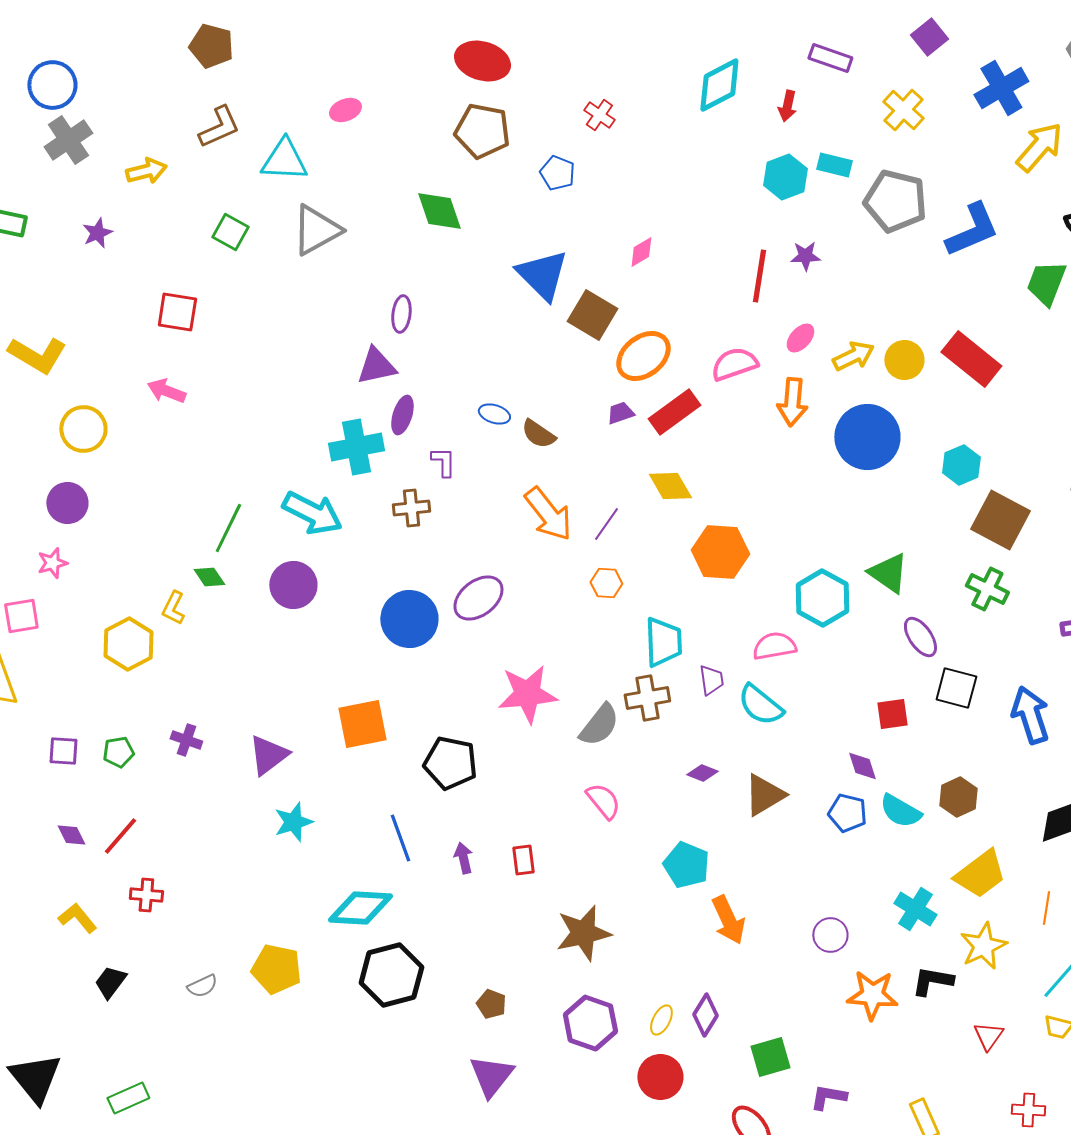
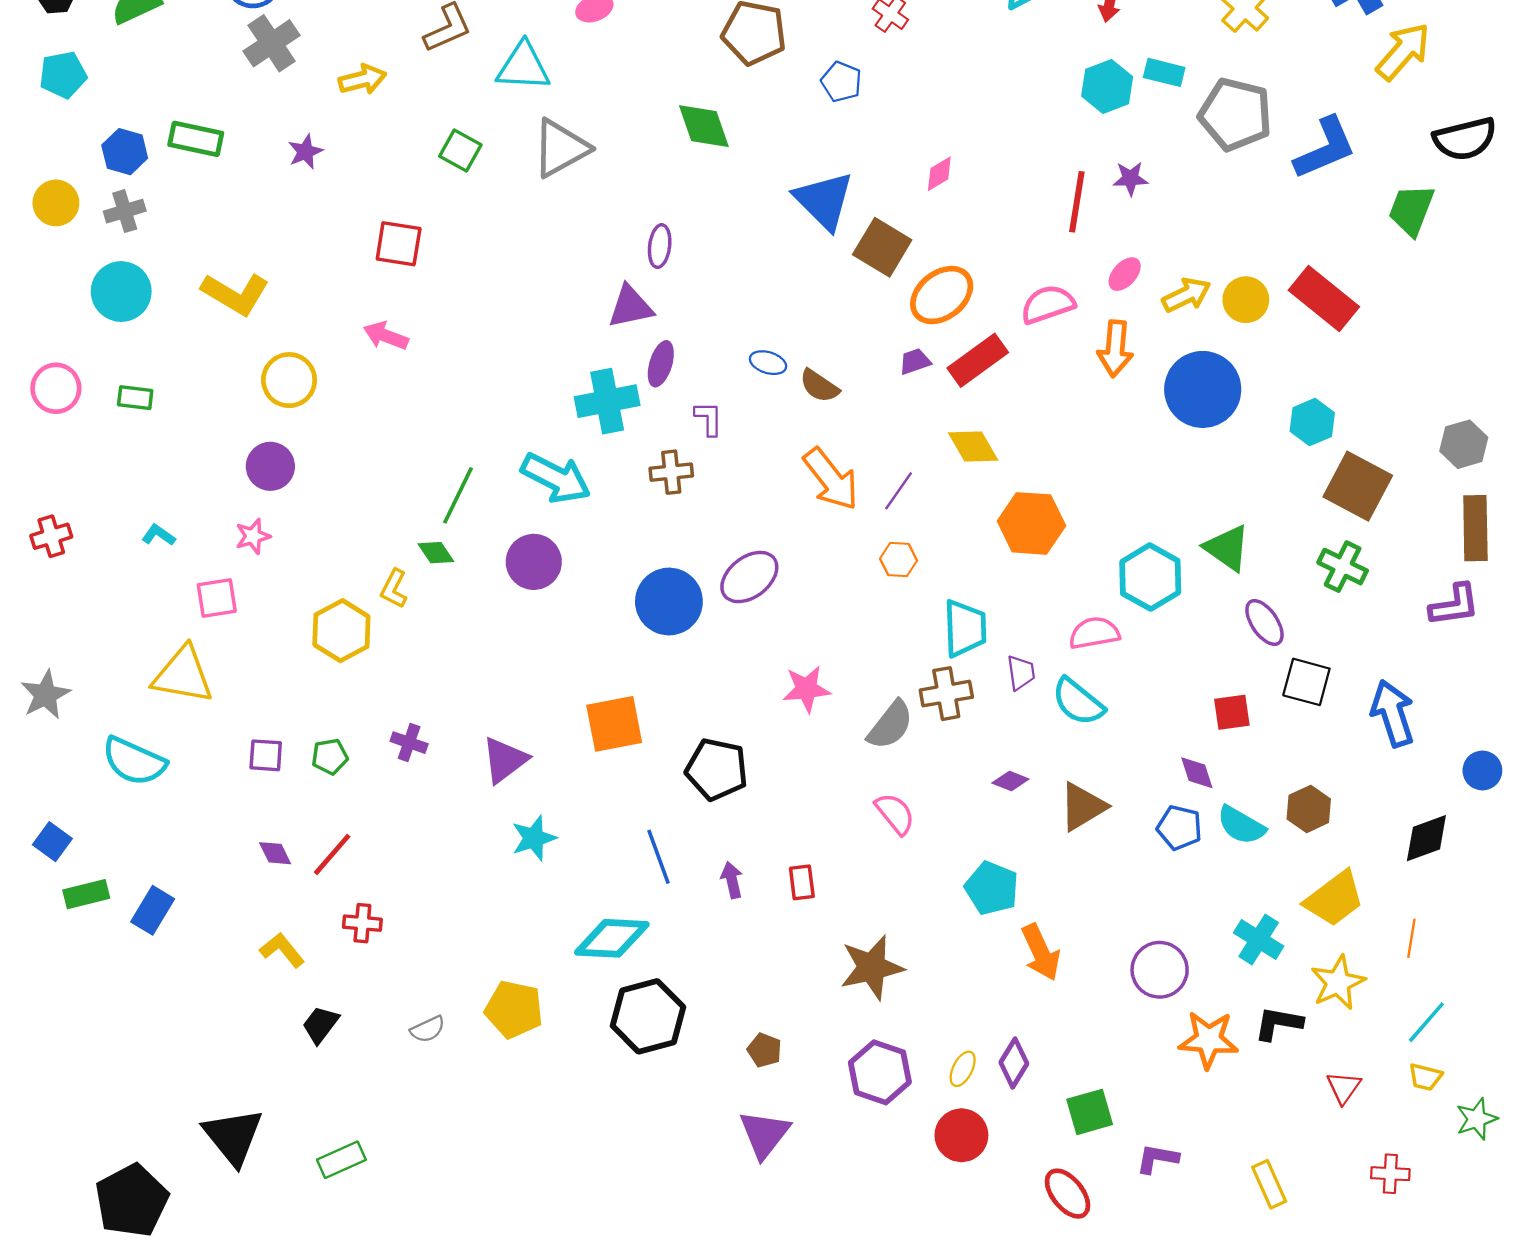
pink star: (527, 694) -> (806, 689), size x0.7
purple circle: (830, 935) -> (1160, 970), size x1.4

